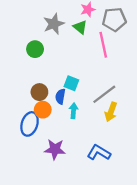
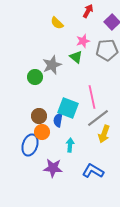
gray star: (54, 24) -> (52, 65), moved
pink line: (103, 45) -> (92, 97), moved
cyan square: (71, 83) -> (68, 108), size x1.5
cyan arrow: (74, 111) -> (70, 145), moved

